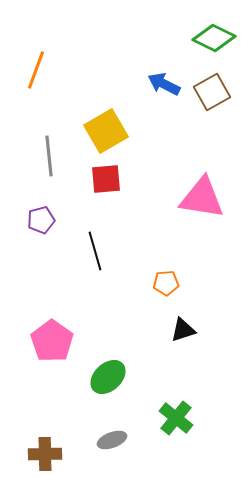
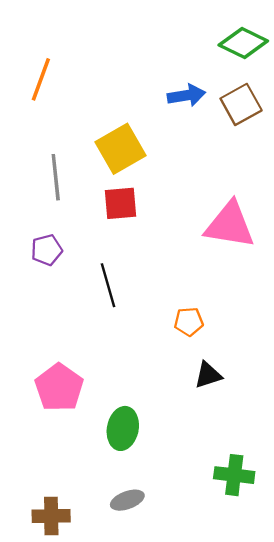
blue arrow: (164, 84) -> (186, 95), turned 144
green ellipse: (108, 377) -> (123, 428), turned -36
green cross: (176, 418) -> (234, 475), moved, turned -32

